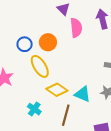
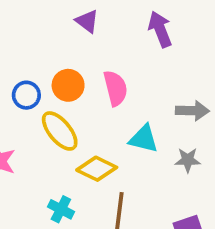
pink semicircle: (76, 28) -> (115, 88), moved
cyan triangle: (83, 94) -> (144, 139), moved

